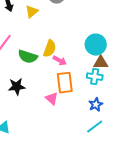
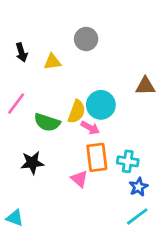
yellow triangle: (32, 12) -> (52, 62), turned 32
cyan circle: (96, 45) -> (101, 105), moved
brown triangle: (101, 63) -> (145, 86), moved
cyan cross: (95, 77) -> (128, 161), moved

